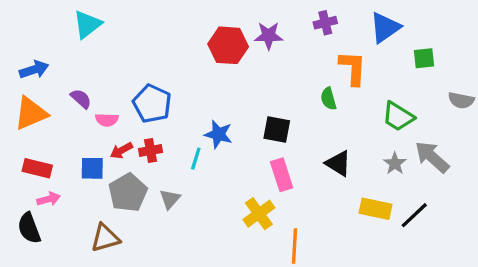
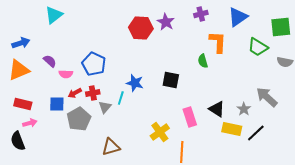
purple star: (269, 36) -> (166, 22), turned 30
green square: (424, 58) -> (281, 27), moved, size x1.5
green trapezoid: (398, 117) -> (258, 47), moved
black triangle: (338, 163) -> (217, 109), moved
gray star: (395, 163) -> (244, 109), moved
pink rectangle: (282, 175) -> (190, 117), moved
gray triangle: (170, 199) -> (105, 107), moved
brown triangle: (105, 238) -> (111, 147), moved

